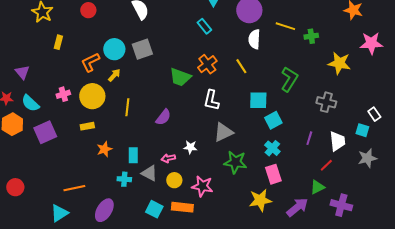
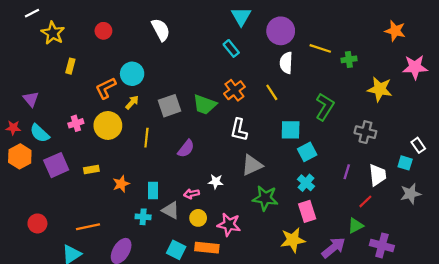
gray square: (142, 49) -> (170, 106), moved
yellow rectangle: (87, 126) -> (91, 170), moved
red circle: (15, 187) -> (37, 223), moved

